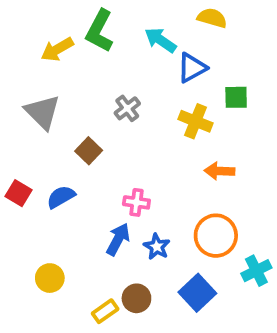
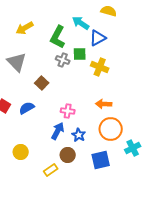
green L-shape: (100, 31) -> (58, 37), moved
green square: (236, 97) -> (80, 54), moved
gray cross: (127, 108) -> (63, 60), turned -32
orange arrow: (219, 171) -> (104, 104), moved
blue square: (197, 293) -> (101, 160), turned 30
brown circle: (136, 298) -> (68, 155), moved

